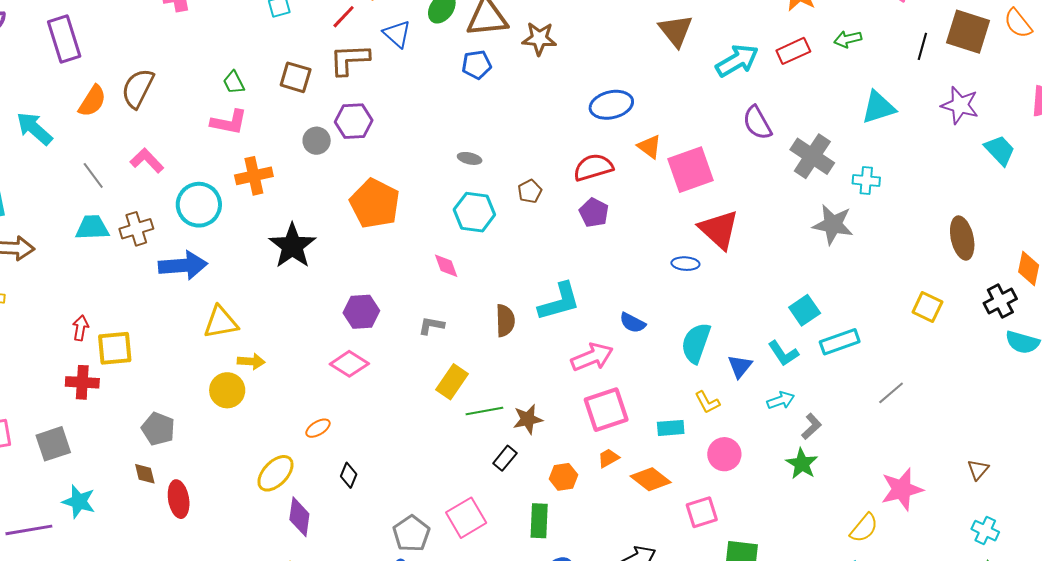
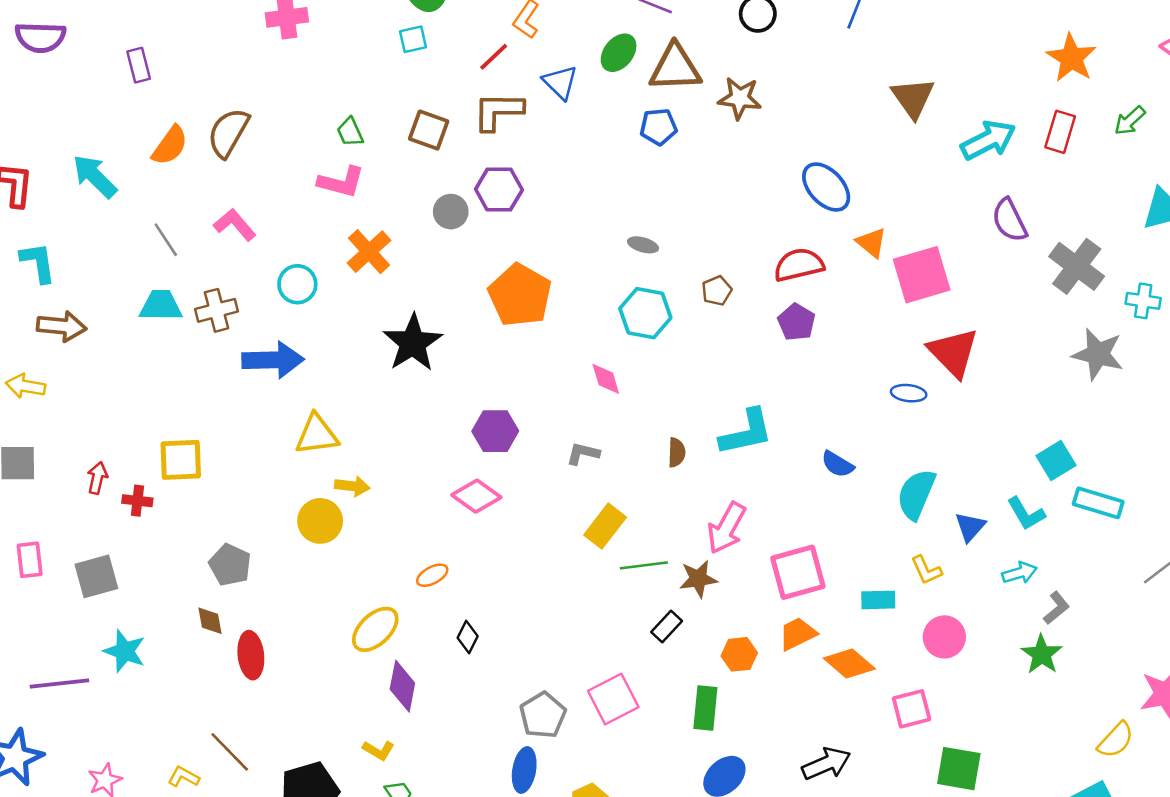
purple rectangle: (64, 39) -> (139, 65), size x0.6
green arrow: (848, 39) -> (1130, 121), turned -32
red rectangle: (793, 51) -> (1060, 132), turned -52
blue ellipse: (611, 105) -> (826, 187), turned 57
orange cross: (254, 176) -> (369, 252), turned -33
cyan circle: (199, 205) -> (297, 284), size x0.7
brown semicircle: (505, 321) -> (677, 452), size x0.7
red arrow: (81, 328) -> (97, 478), moved
cyan rectangle: (840, 342) -> (1098, 503), turned 33
pink arrow: (592, 357) -> (727, 528), moved, turned 138
red cross: (82, 382) -> (137, 501), size x0.7
orange trapezoid: (608, 458) -> (797, 634), size x1.4

